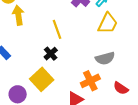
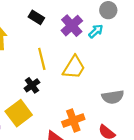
yellow trapezoid: (108, 23) -> (74, 67), moved
gray semicircle: (105, 58) -> (113, 97), moved

